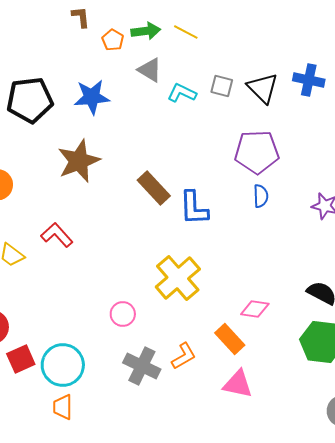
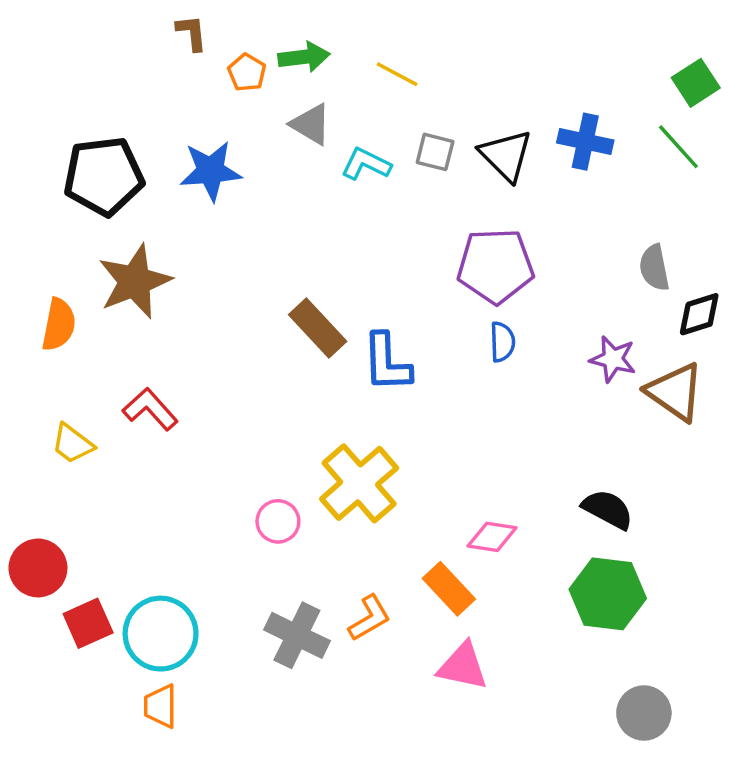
yellow line: (186, 32) -> (397, 74), moved
brown star: (79, 161) -> (135, 281), moved
pink circle: (123, 314) -> (278, 521), moved

